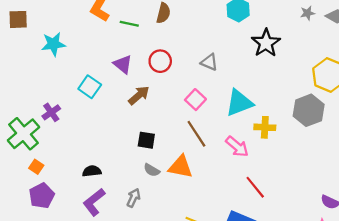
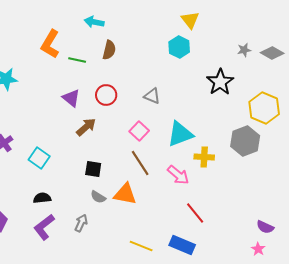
black star: (266, 43) -> (220, 82), moved
cyan square: (90, 87) -> (39, 158), moved

